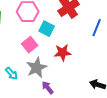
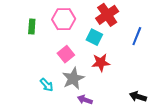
cyan square: (47, 29) -> (94, 37), moved
purple arrow: (48, 88) -> (85, 100), turned -32

